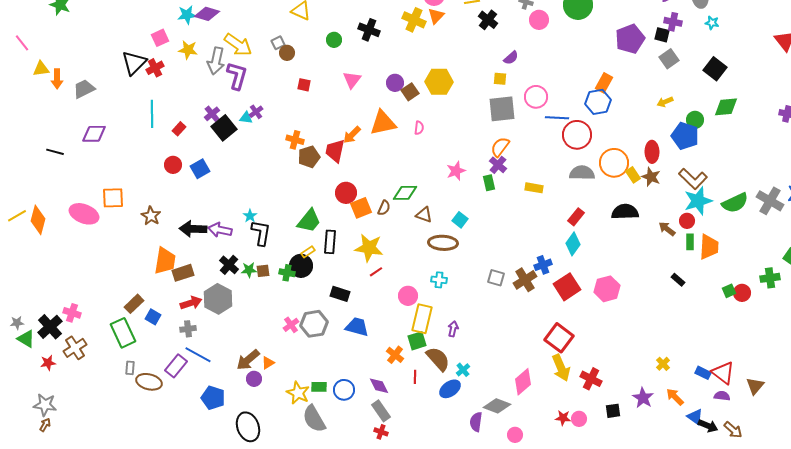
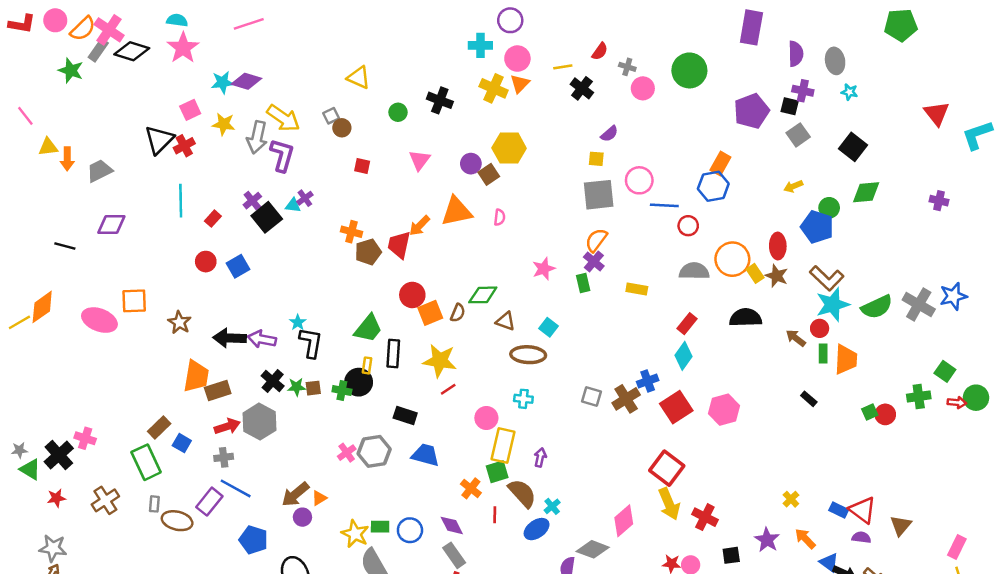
yellow hexagon: (439, 82) -> (509, 148), moved
red circle: (577, 135) -> (688, 226), size x0.6
orange diamond: (38, 220) -> (42, 307), moved, turned 40
yellow rectangle: (308, 252) -> (367, 365), turned -48
brown cross: (75, 348) -> (105, 500), moved

